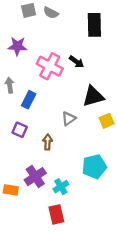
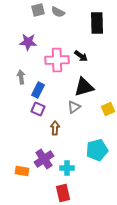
pink cross: (50, 66) -> (57, 60), turned -30
black triangle: (93, 96) -> (84, 87), moved
purple square: (20, 130) -> (38, 109), moved
cyan cross: (61, 187) -> (67, 168), turned 32

